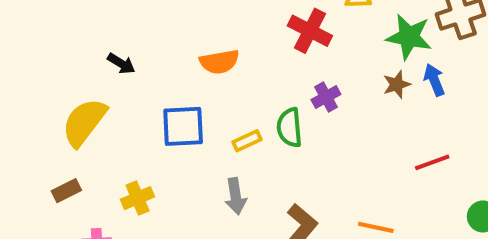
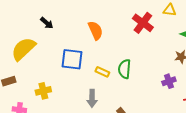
orange semicircle: (219, 62) -> (95, 30), turned -114
purple cross: (326, 97) -> (169, 81), moved
yellow rectangle: (247, 141) -> (102, 72), turned 40

